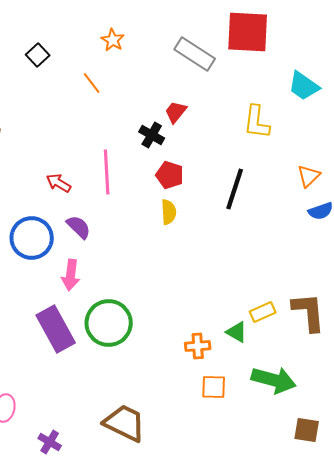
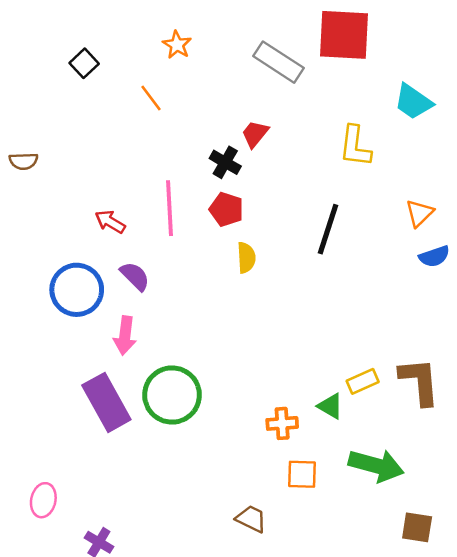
red pentagon: (170, 175) -> (226, 209), moved
brown trapezoid: (125, 423) -> (251, 519), moved, size x0.6

